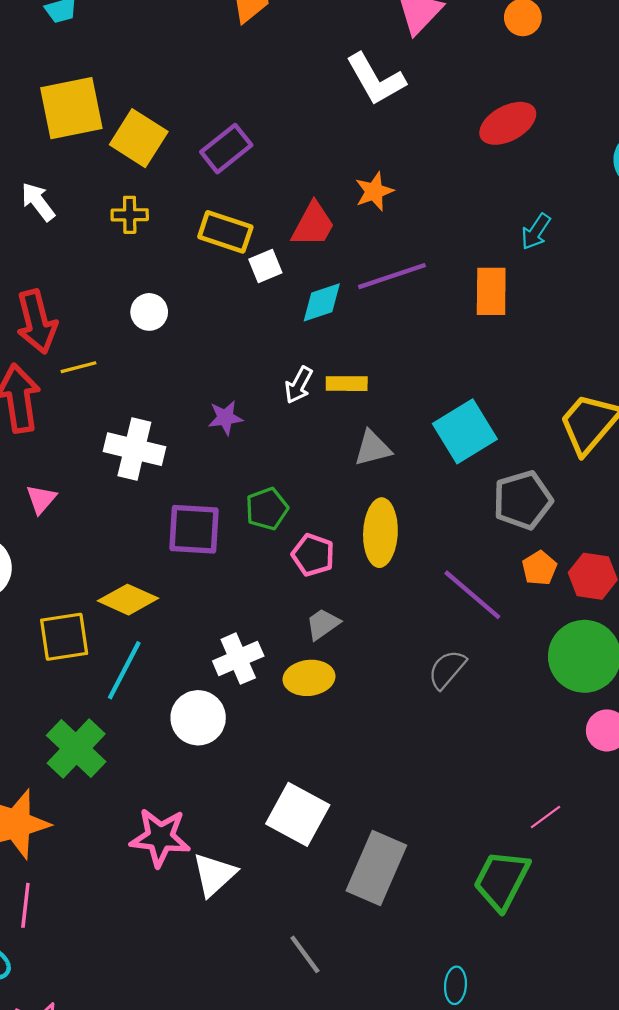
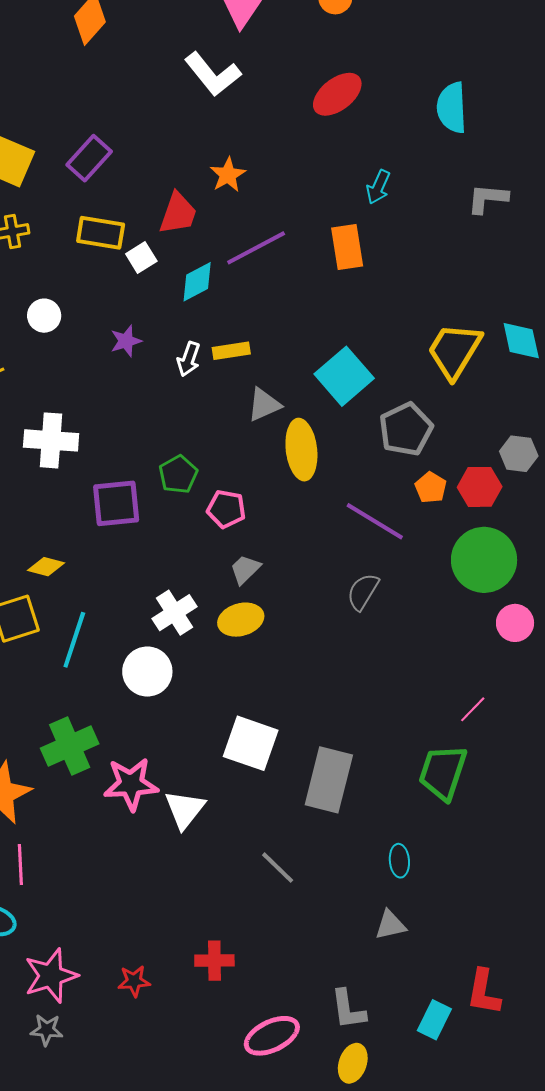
purple star: (225, 418) -> (126, 341), moved
yellow ellipse: (380, 533) -> (301, 450), moved
yellow diamond: (128, 600) -> (46, 567), moved, size x0.7
green cross: (76, 748) -> (70, 746), moved, turned 32
cyan ellipse: (455, 985) -> (399, 861), moved

